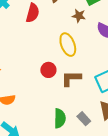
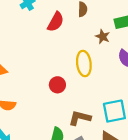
brown L-shape: (71, 78) -> (80, 118), moved

